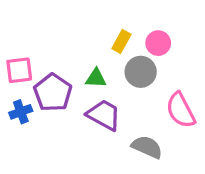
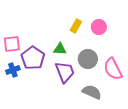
gray circle: (141, 72) -> (88, 59), moved
purple trapezoid: (104, 115) -> (65, 72), turned 40

